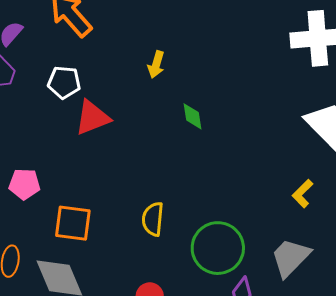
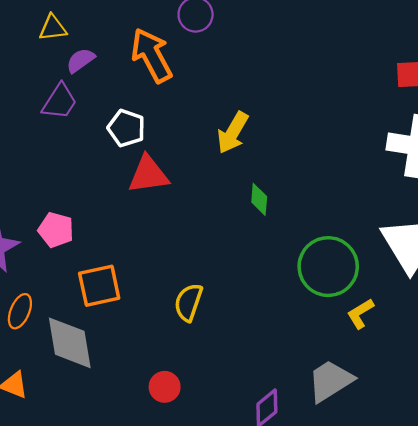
yellow arrow: (156, 65) -> (233, 133), size x1.4
orange square: (73, 223) -> (99, 286), turned -33
green circle: (218, 248) -> (328, 267), moved

